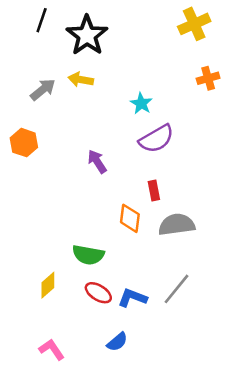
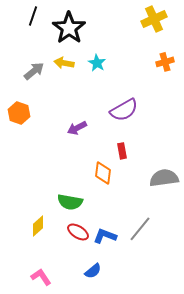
cyan star: (141, 103) -> (97, 63), moved
purple arrow: (97, 162) -> (77, 128), turned -84
gray semicircle: (177, 225) -> (164, 178), moved

